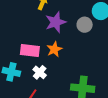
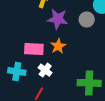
purple star: (56, 22) -> (58, 19), turned 30

